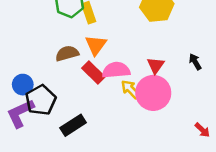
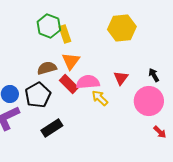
pink circle: (153, 93) -> (149, 101), moved
black pentagon: (41, 100) -> (38, 95), moved

